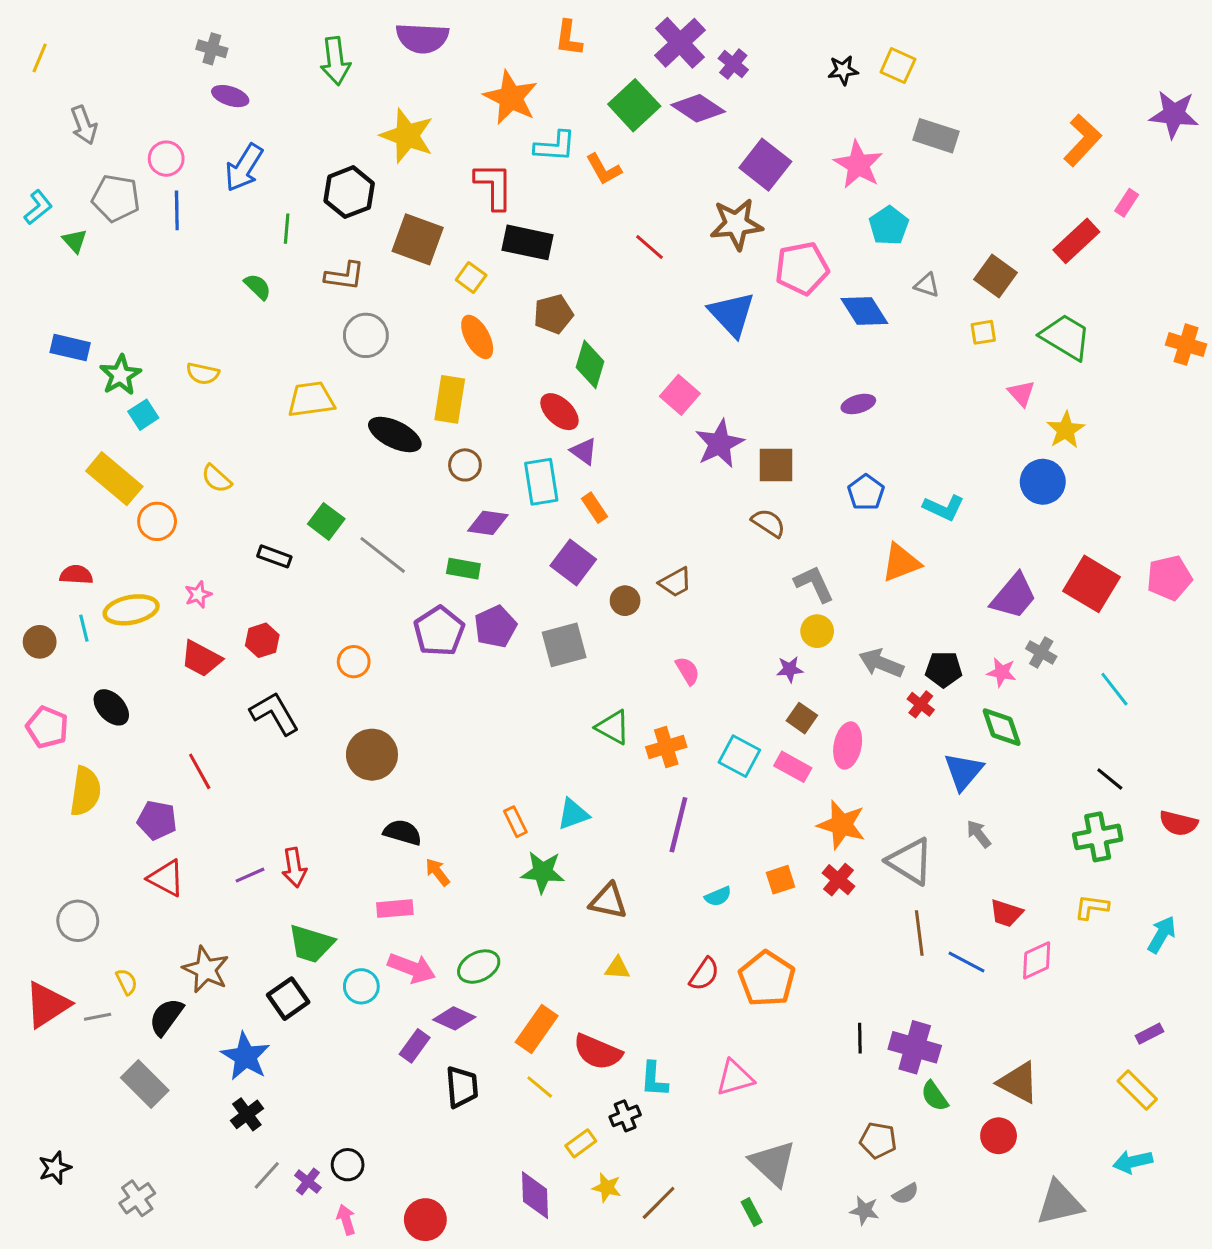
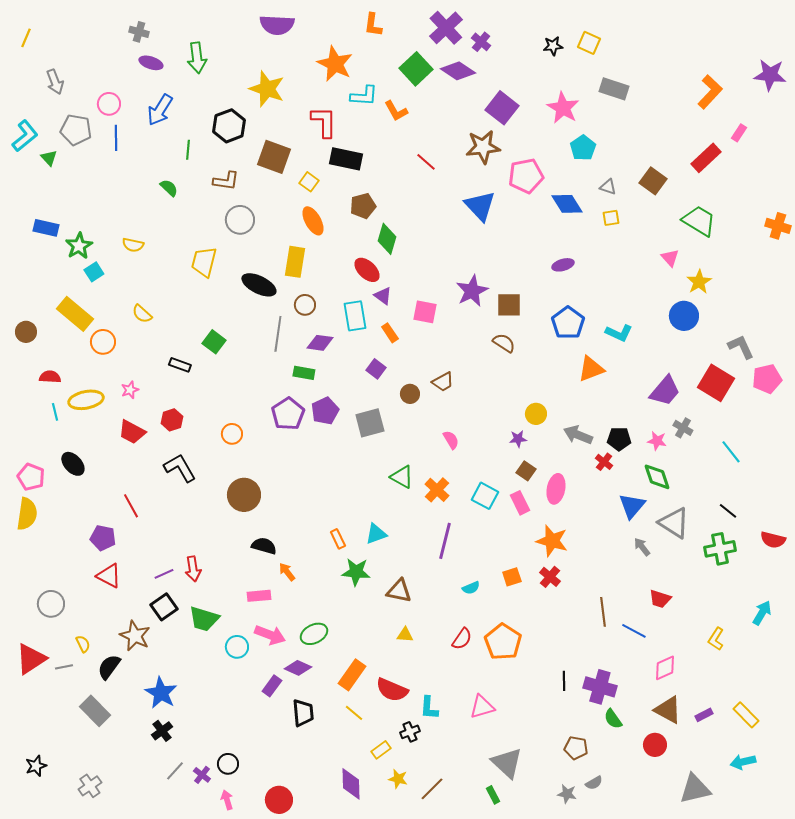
green arrow: (335, 61) -> (197, 58), moved
cyan L-shape: (38, 207) -> (25, 136), size x1.4
yellow square: (983, 332) -> (611, 218), moved
pink square: (680, 395) -> (425, 312), moved, turned -30
yellow trapezoid: (311, 399) -> (204, 262), turned -68
blue pentagon: (866, 492) -> (568, 323), size x1.4
gray line: (383, 555) -> (278, 334), moved, turned 60
purple square: (573, 563) -> (376, 369), size x0.7
gray L-shape: (814, 584) -> (741, 347), moved
brown circle: (40, 642) -> (26, 332), moved
orange cross: (666, 747) -> (437, 490), turned -30
pink rectangle: (793, 767) -> (520, 503), turned 35
yellow semicircle: (85, 791) -> (27, 514), moved
gray triangle: (910, 861) -> (674, 523), moved
yellow L-shape: (1092, 907) -> (716, 639), moved, turned -65
pink diamond: (1037, 960) -> (665, 668), moved
black square: (288, 999) -> (164, 607), moved
purple rectangle: (1149, 1034) -> (704, 715), moved

